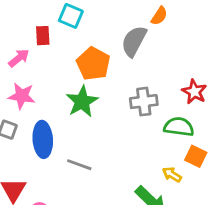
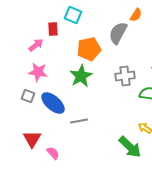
orange pentagon: (93, 64) -> (89, 49), turned 30
blue ellipse: (43, 139) -> (53, 103), turned -45
gray line: (79, 165) -> (79, 121), turned -30

